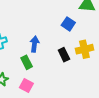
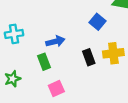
blue arrow: (34, 44) -> (55, 41), turned 63
pink square: (26, 85) -> (56, 89), moved, turned 32

